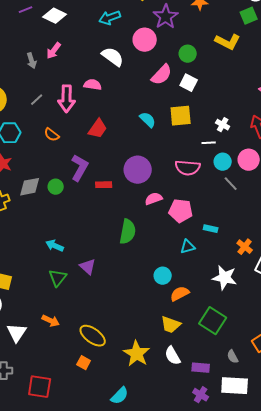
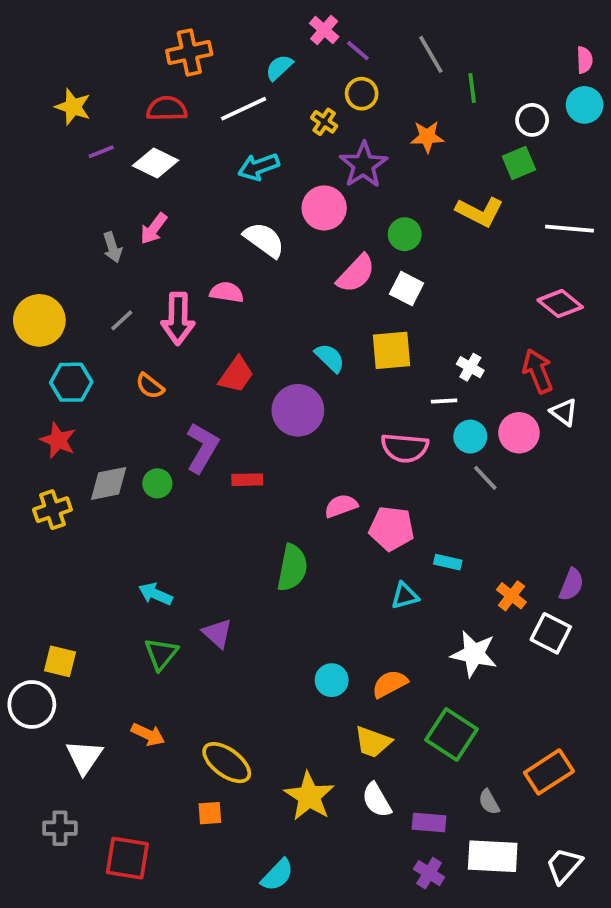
purple circle: (138, 170) -> (298, 410), moved
cyan circle: (163, 276) -> (332, 680), moved
orange square: (84, 363) -> (210, 813), turned -32

